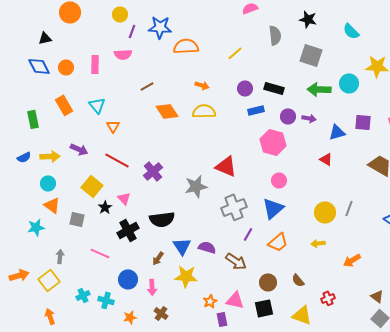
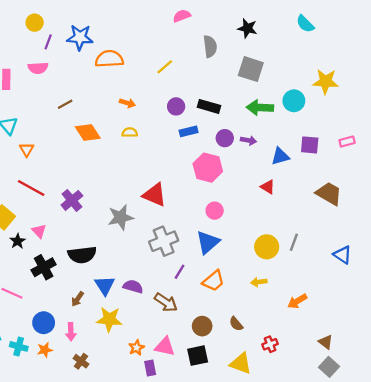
cyan semicircle: (351, 31) -> (305, 24), moved
yellow semicircle: (204, 111) -> (130, 132), size x0.6
orange star: (130, 317) -> (45, 350), moved

